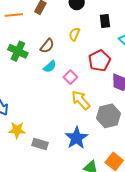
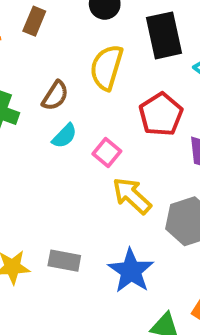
black rectangle: (105, 21) -> (164, 35), size x1.6
yellow semicircle: (74, 34) -> (107, 67), size x1.6
gray rectangle: (40, 144) -> (64, 261), moved

